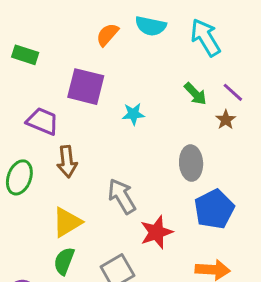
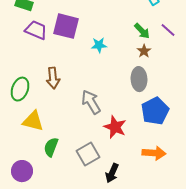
brown star: (226, 120) -> (144, 51), moved
purple trapezoid: (42, 121) -> (36, 30), moved
yellow triangle: (67, 222) -> (33, 121), moved, turned 45
red star: (156, 232) -> (115, 127), turned -30

